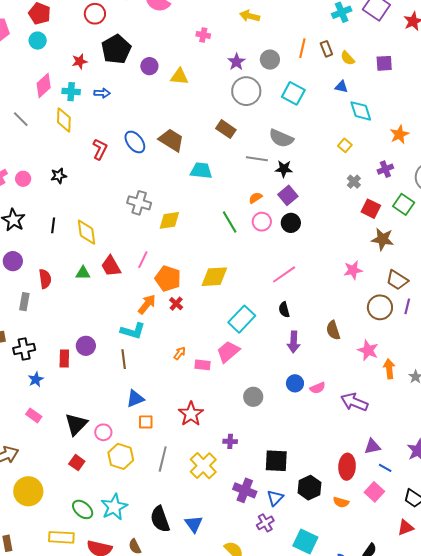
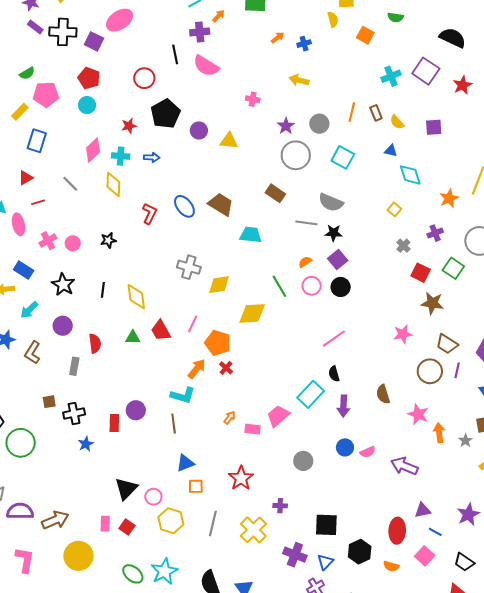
yellow diamond: (214, 277) -> (252, 313), moved
cyan rectangle: (242, 319) -> (311, 394), moved
pink rectangle: (34, 415) -> (105, 524), moved, turned 56

